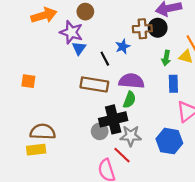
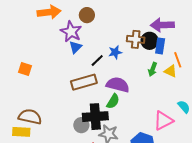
black line: (105, 59) -> (97, 60), turned 64
brown rectangle: (94, 84) -> (84, 82), turned -35
blue rectangle: (173, 84) -> (160, 46), moved

